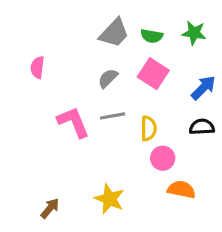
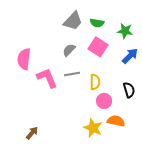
green star: (194, 33) -> (125, 31), moved
pink semicircle: (37, 67) -> (24, 59), moved, size x1.5
black semicircle: (202, 127) -> (129, 90), moved, turned 77
yellow star: (109, 199) -> (93, 128), moved

